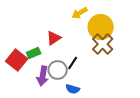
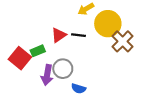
brown cross: (103, 44) -> (123, 41), moved
black line: (73, 63) -> (79, 35), moved, turned 64

